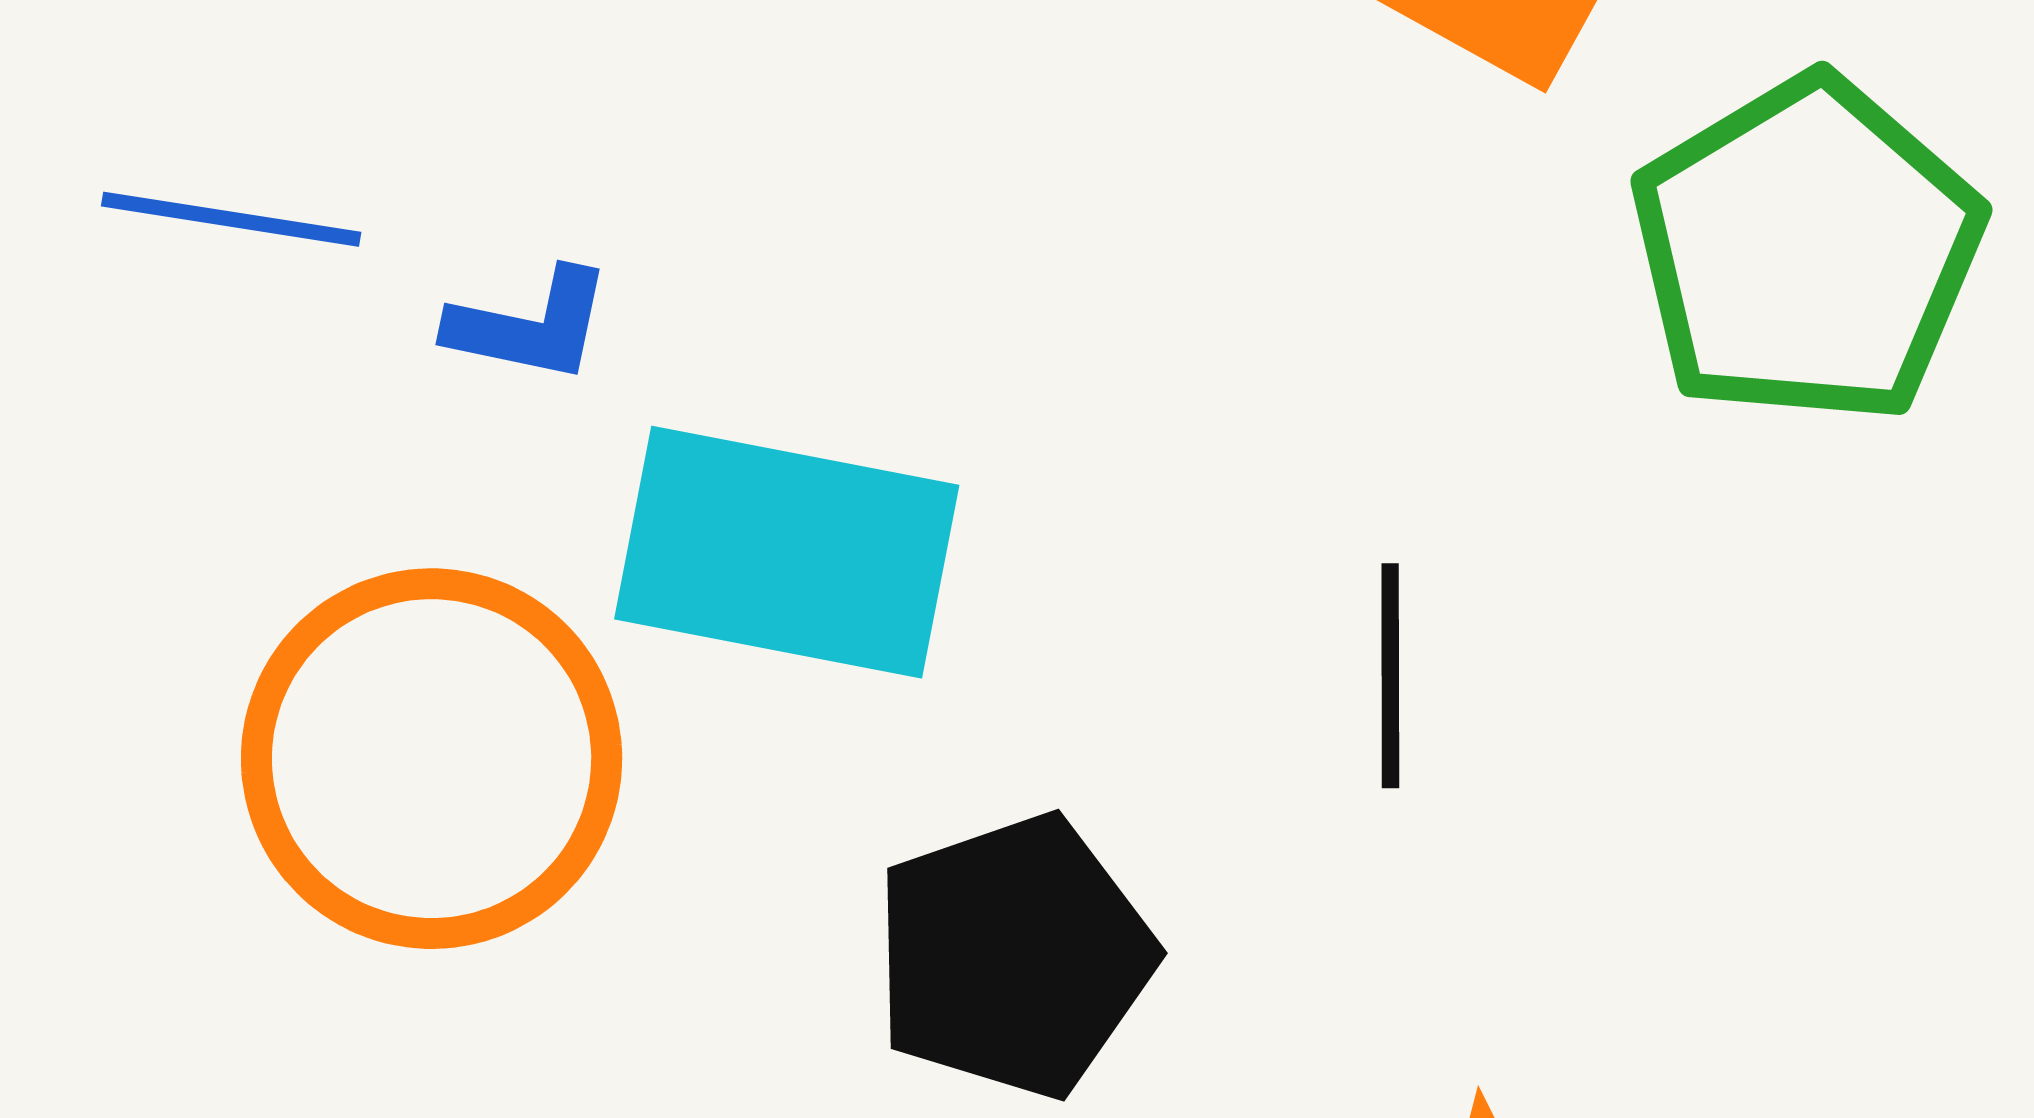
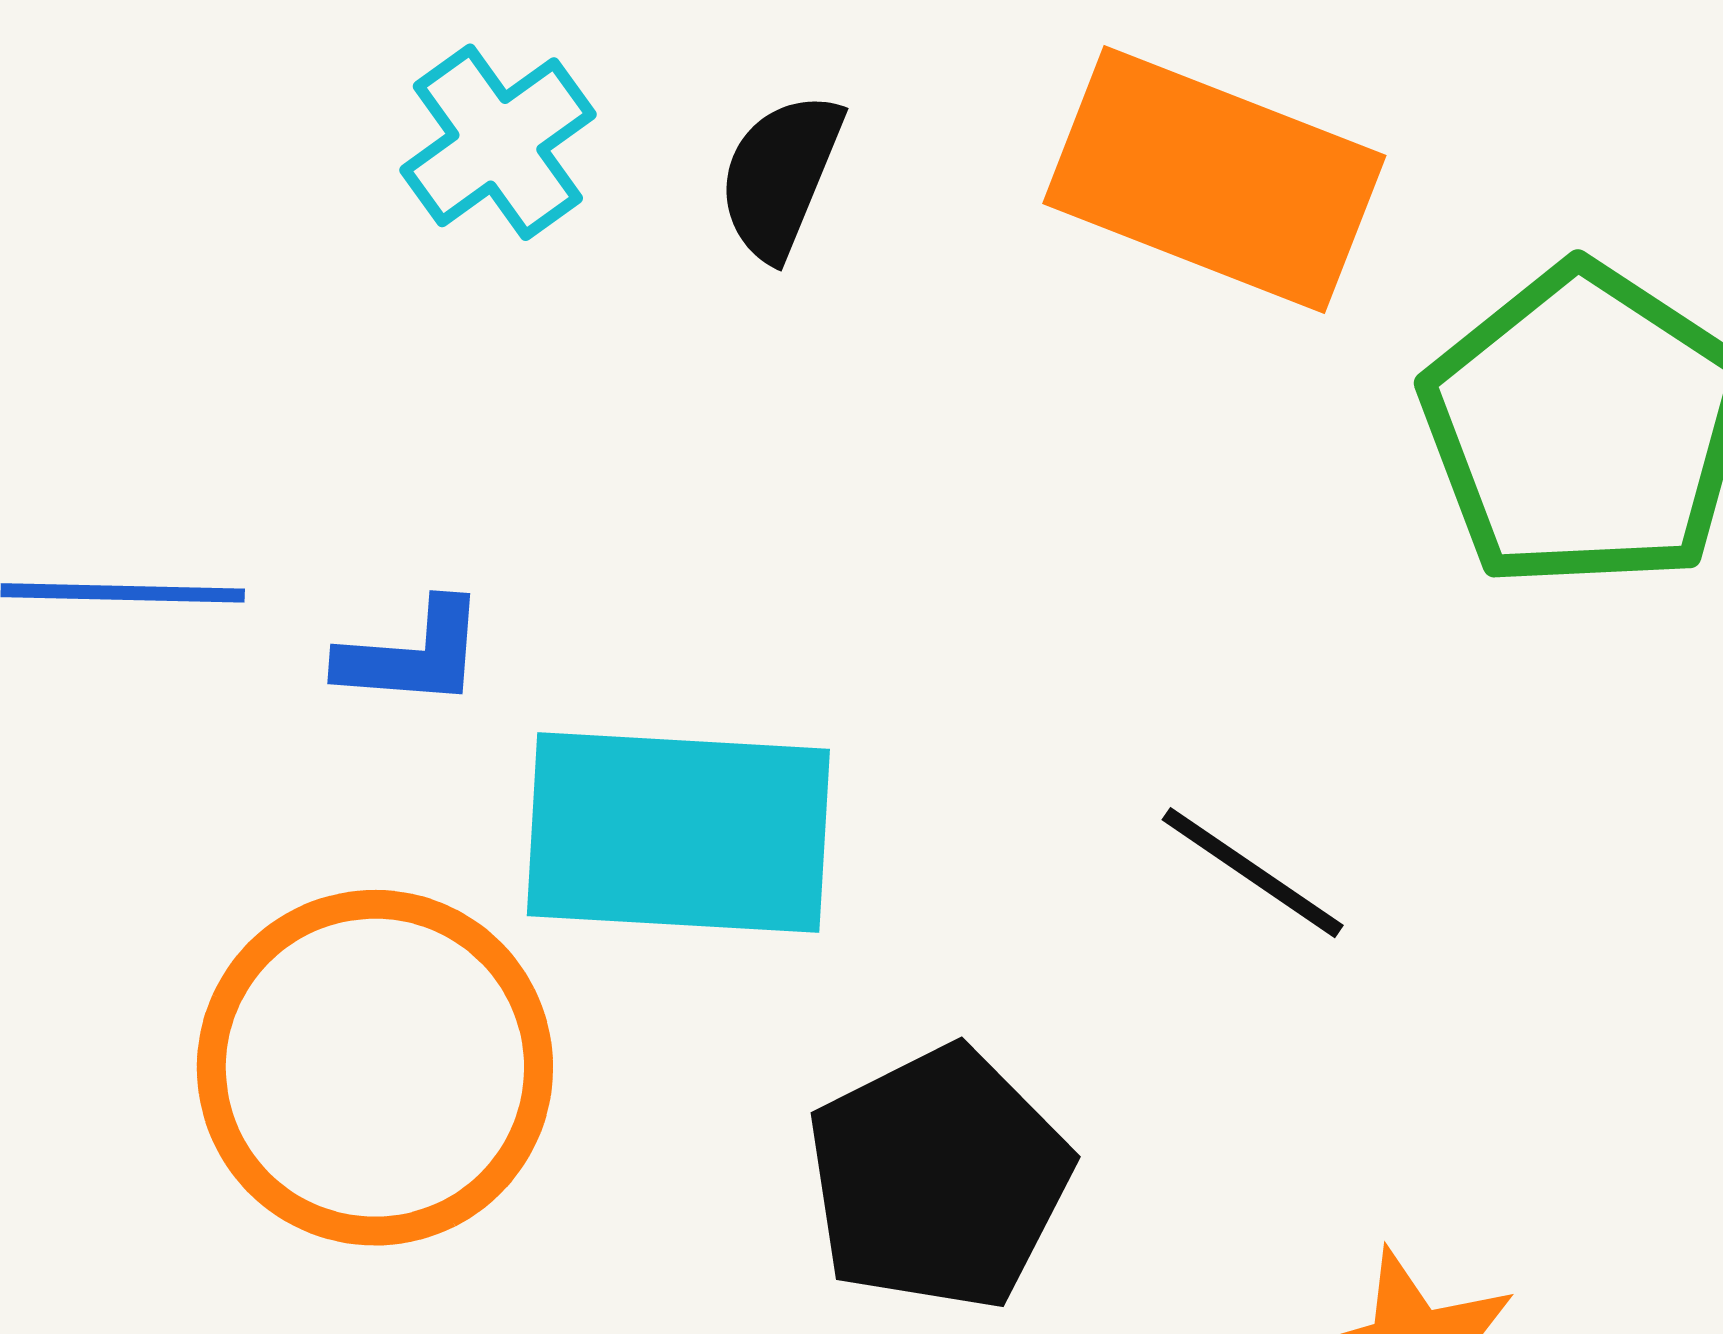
black line: (1390, 676) -> (1253, 873), turned -48

